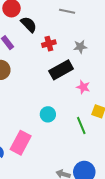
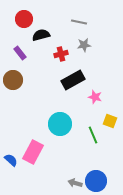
black semicircle: (29, 24) -> (41, 35), turned -60
gray star: (80, 47) -> (84, 45), moved
cyan circle: (48, 114) -> (60, 124), size x1.5

